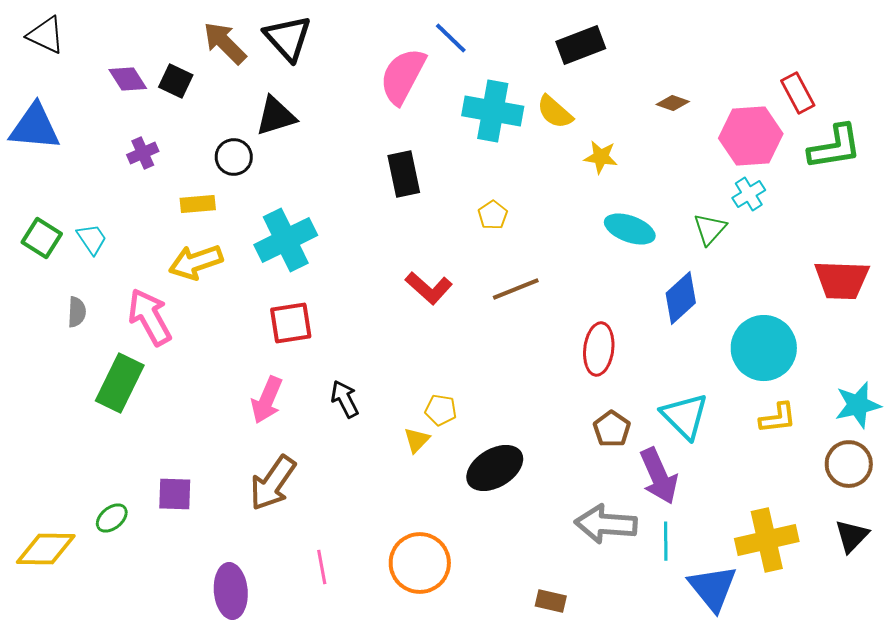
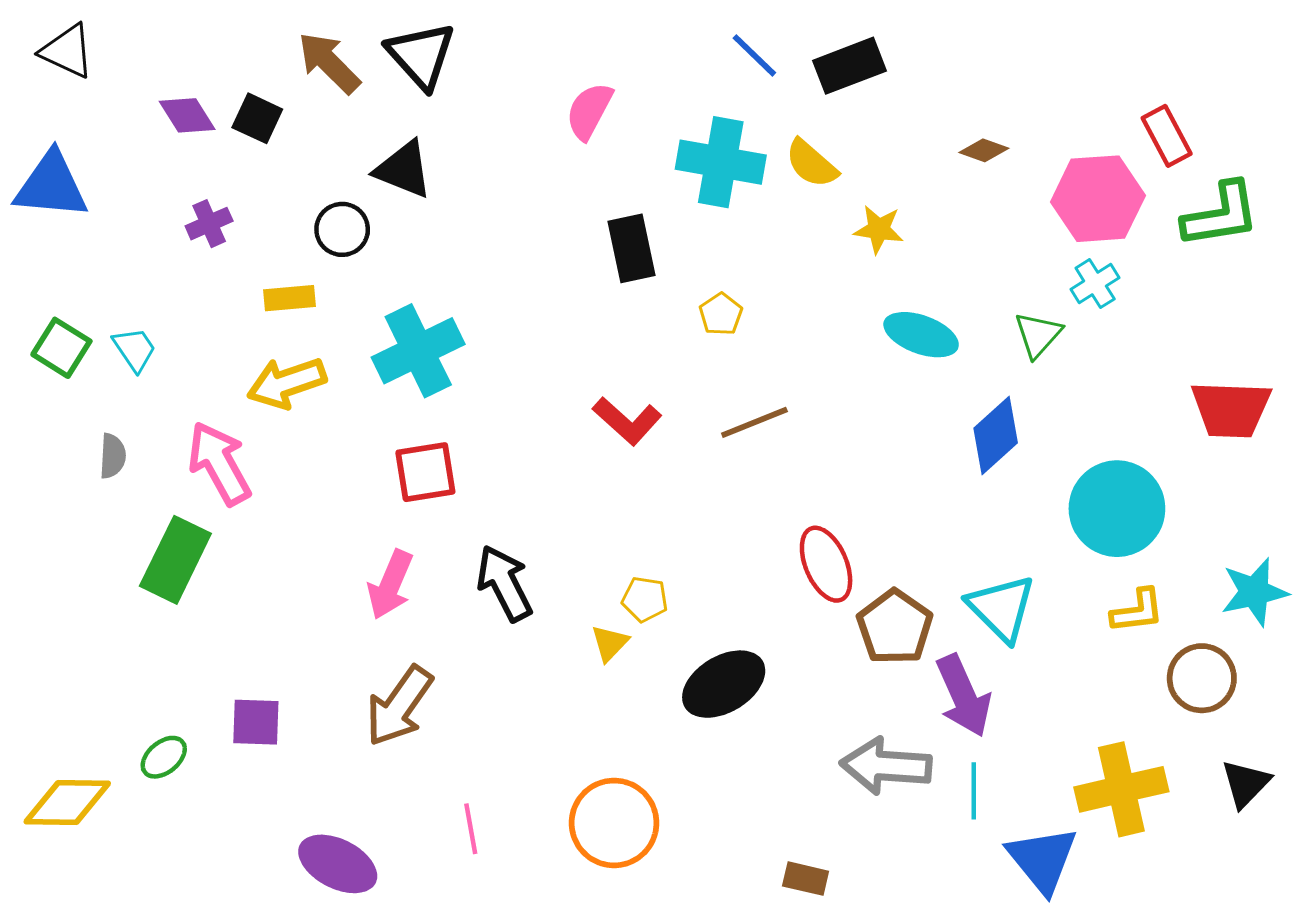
blue line: (451, 38) -> (754, 55), moved
pink semicircle: (403, 76) -> (589, 111), size x0.7
black triangle: (276, 116) -> (404, 169), turned 39
black rectangle: (404, 174) -> (632, 248), moved
red ellipse: (599, 349) -> (826, 564), moved, turned -30
black arrow: (345, 399) -> (504, 583), size x1.4
brown pentagon: (612, 429) -> (895, 627), size x1.4
brown circle: (849, 464) -> (1202, 678), moved
purple ellipse: (231, 591) -> (338, 864), turned -58

